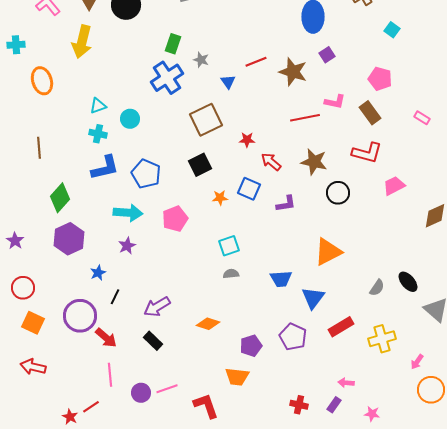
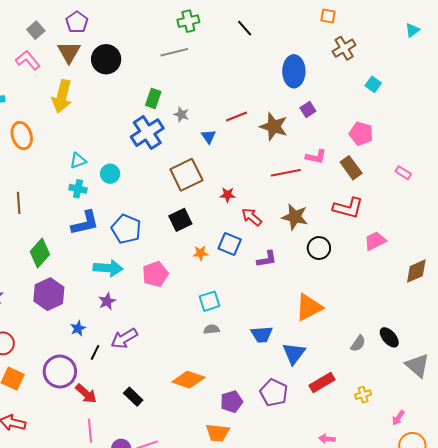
purple arrow: (157, 307) -> (124, 338), moved
orange diamond: (208, 324) -> (188, 380), size x1.4
yellow cross: (382, 339) -> (363, 395), size x0.6

